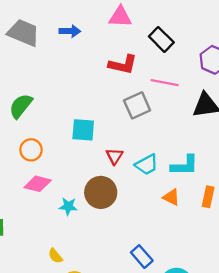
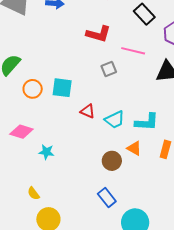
black rectangle: (161, 39) -> (144, 14), moved
gray square: (137, 105) -> (109, 69), size x0.7
orange circle: (31, 150) -> (33, 89), moved
red triangle: (114, 156) -> (88, 111), turned -42
brown circle: (101, 192) -> (112, 161), moved, size x0.7

